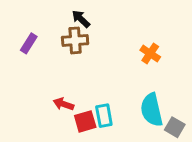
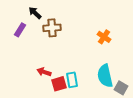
black arrow: (81, 19) -> (35, 13), moved

